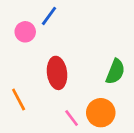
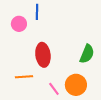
blue line: (49, 16) -> (37, 12), turned -35
orange line: (19, 99) -> (24, 77), moved, turned -66

